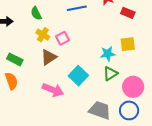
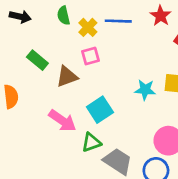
yellow cross: (43, 35) -> (88, 27), moved
green rectangle: (15, 59) -> (37, 60), moved
green triangle: (110, 74) -> (91, 142), moved

